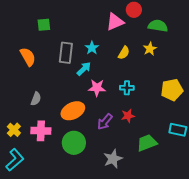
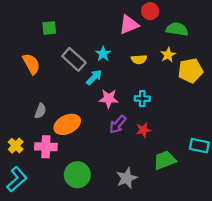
gray rectangle: (66, 53) -> (74, 59), turned -55
yellow semicircle: (124, 53) -> (139, 59), turned 56
yellow pentagon: (172, 90) -> (190, 71), moved
orange ellipse: (73, 111) -> (67, 124), moved
purple arrow: (105, 122) -> (118, 124), moved
green circle: (74, 143) -> (77, 175), moved

